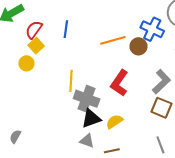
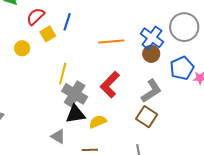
yellow square: (36, 46) -> (48, 34), moved
brown circle: (138, 46) -> (151, 54), moved
gray triangle: (87, 141) -> (58, 136), moved

